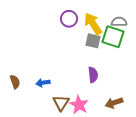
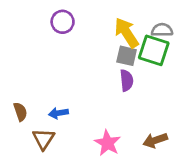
purple circle: (69, 19) -> (63, 22), moved
purple semicircle: (93, 75) -> (127, 80), moved
brown triangle: (61, 103) -> (43, 139), moved

